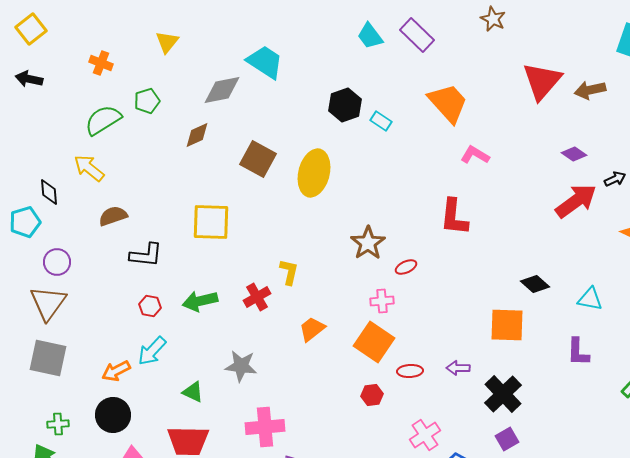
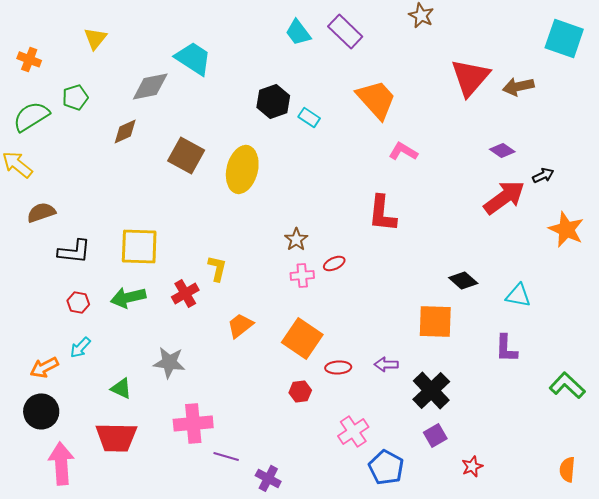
yellow square: (211, 222) -> (139, 246), moved
brown star: (368, 243) -> (296, 239), size x0.7
pink cross: (382, 301) -> (302, 275), moved
cyan arrow: (152, 351) -> (80, 347), size x0.7

